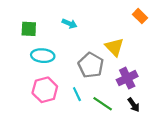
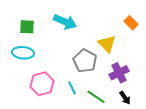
orange rectangle: (140, 16) -> (131, 23), moved
cyan arrow: (69, 24) -> (65, 22), size x1.6
cyan ellipse: (43, 56) -> (23, 53), moved

